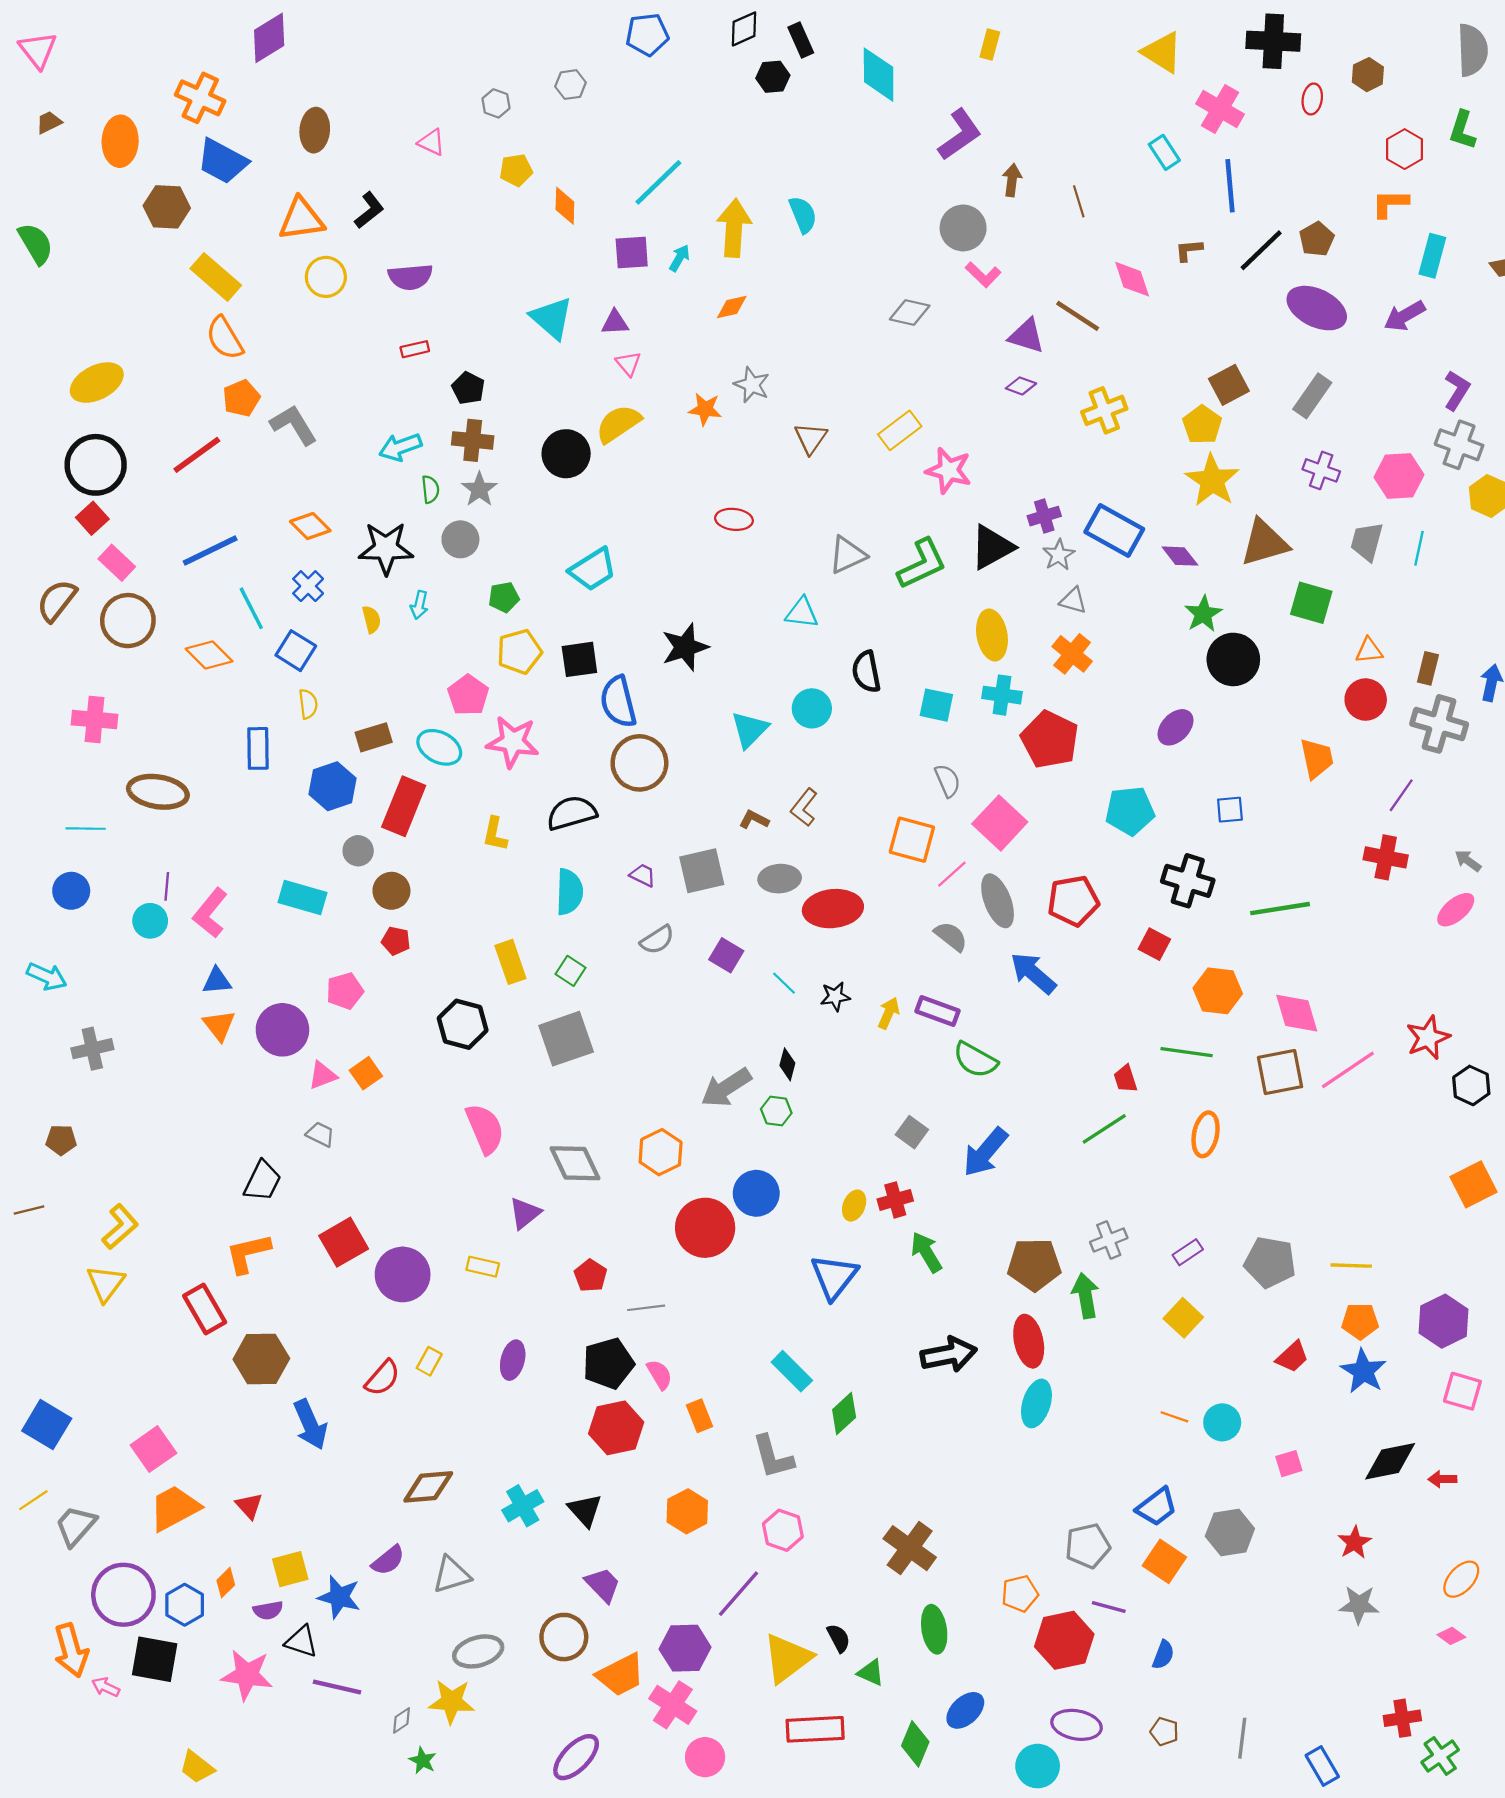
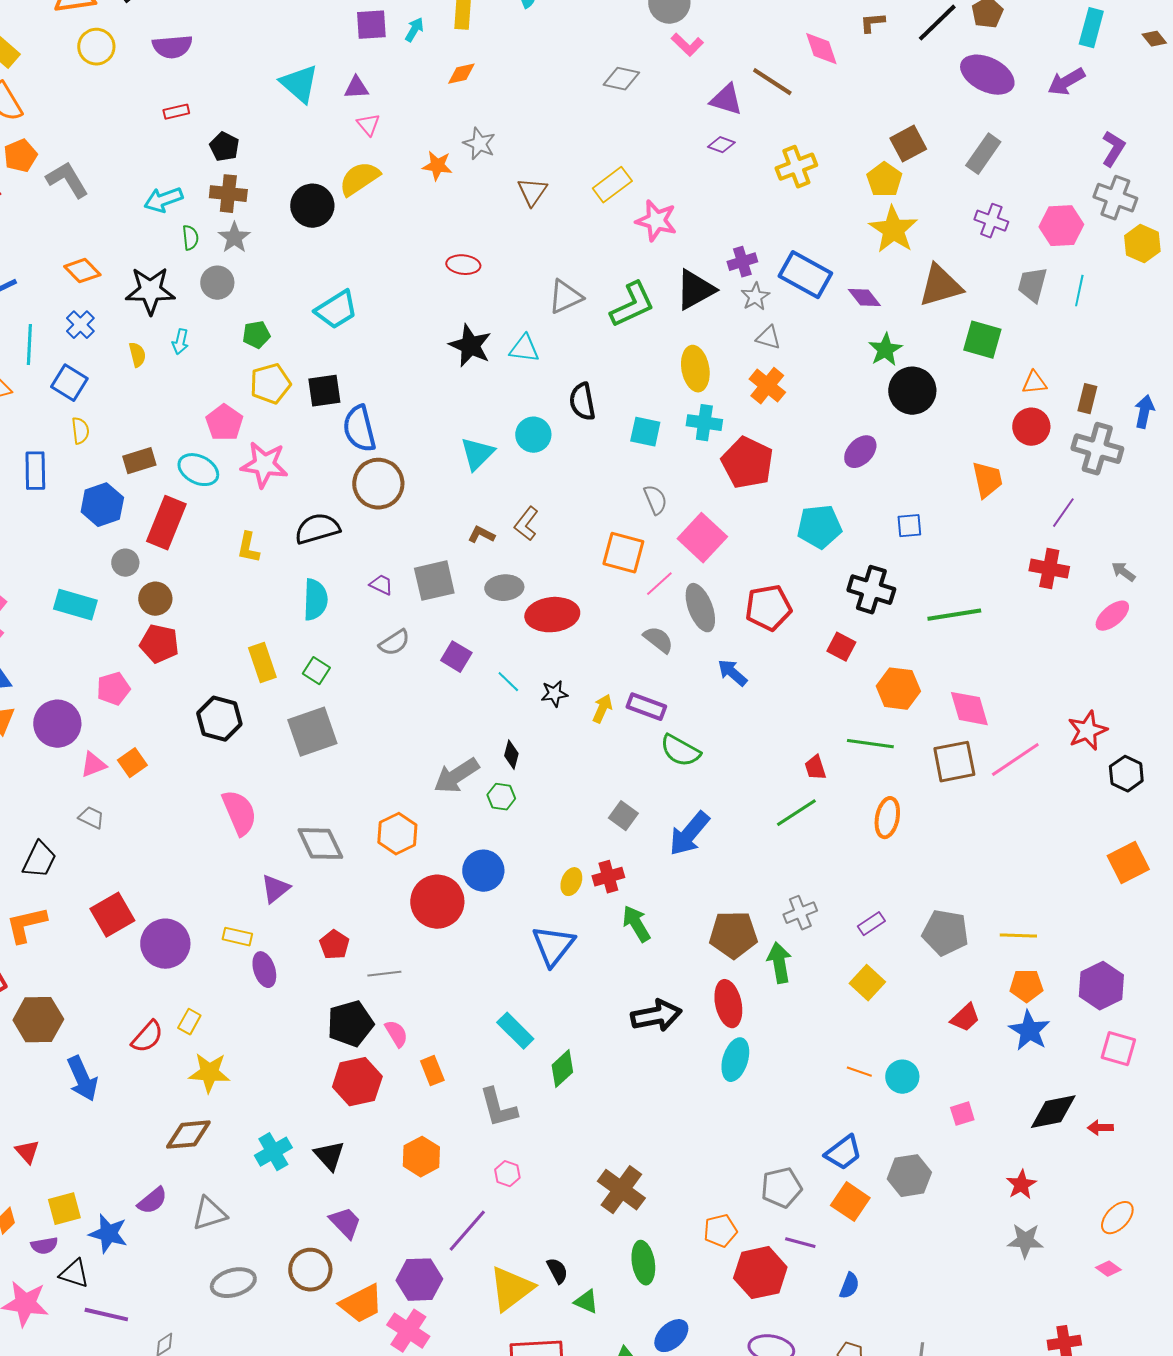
cyan line: (251, 608) -> (29, 345), turned 30
black star: (685, 647) -> (470, 346), moved, turned -30
red pentagon: (396, 941) -> (159, 644), size x1.5
blue arrow: (1033, 973) -> (732, 673), size x0.7
purple ellipse: (513, 1360) -> (264, 970), moved, turned -32
pink hexagon: (783, 1530) -> (507, 1174), size x0.7
yellow star: (452, 1702) -> (209, 1073), moved

